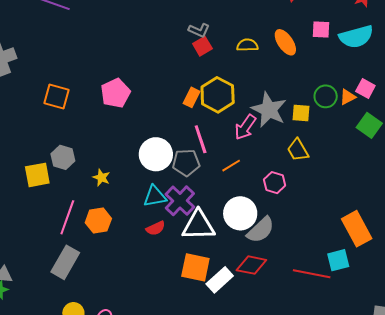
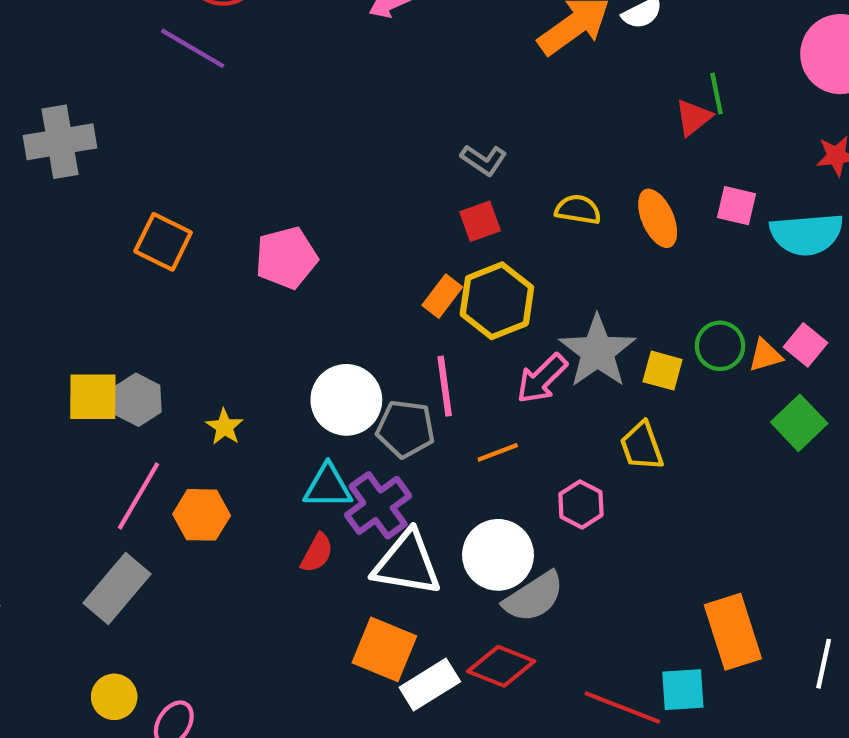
red square: (202, 46) -> (480, 221), moved
gray hexagon: (63, 157) -> (137, 400), moved
red semicircle: (156, 228) -> (317, 553), turned -48

